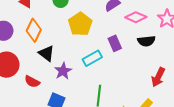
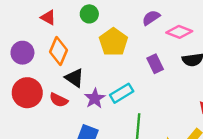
cyan rectangle: (92, 58) -> (122, 93), moved
red semicircle: (32, 82) -> (59, 100), moved

